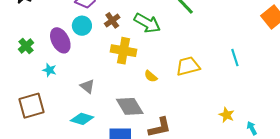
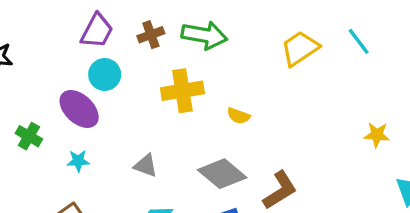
brown cross: (112, 20) -> (151, 35), moved, turned 35
yellow trapezoid: (188, 66) -> (300, 48), moved

